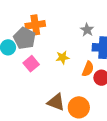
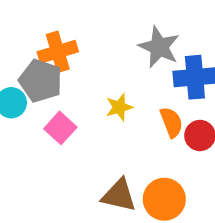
gray star: (87, 30) -> (159, 47), size x1.5
orange semicircle: (88, 69) -> (171, 122), turned -35

